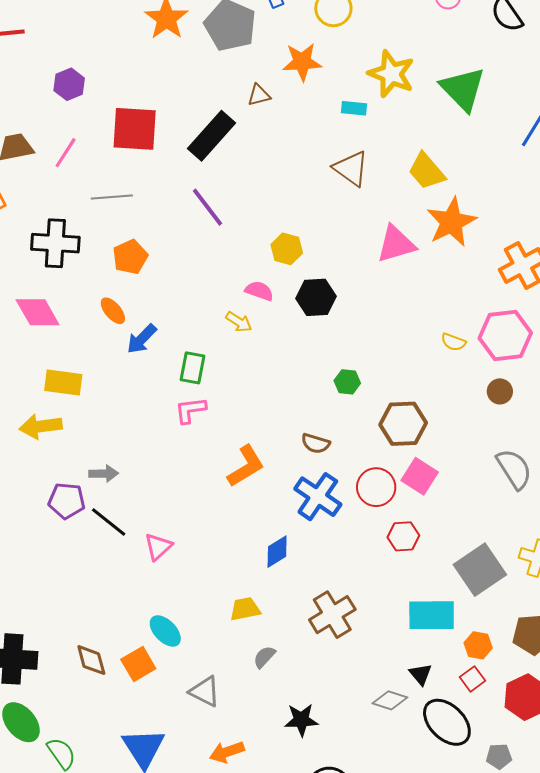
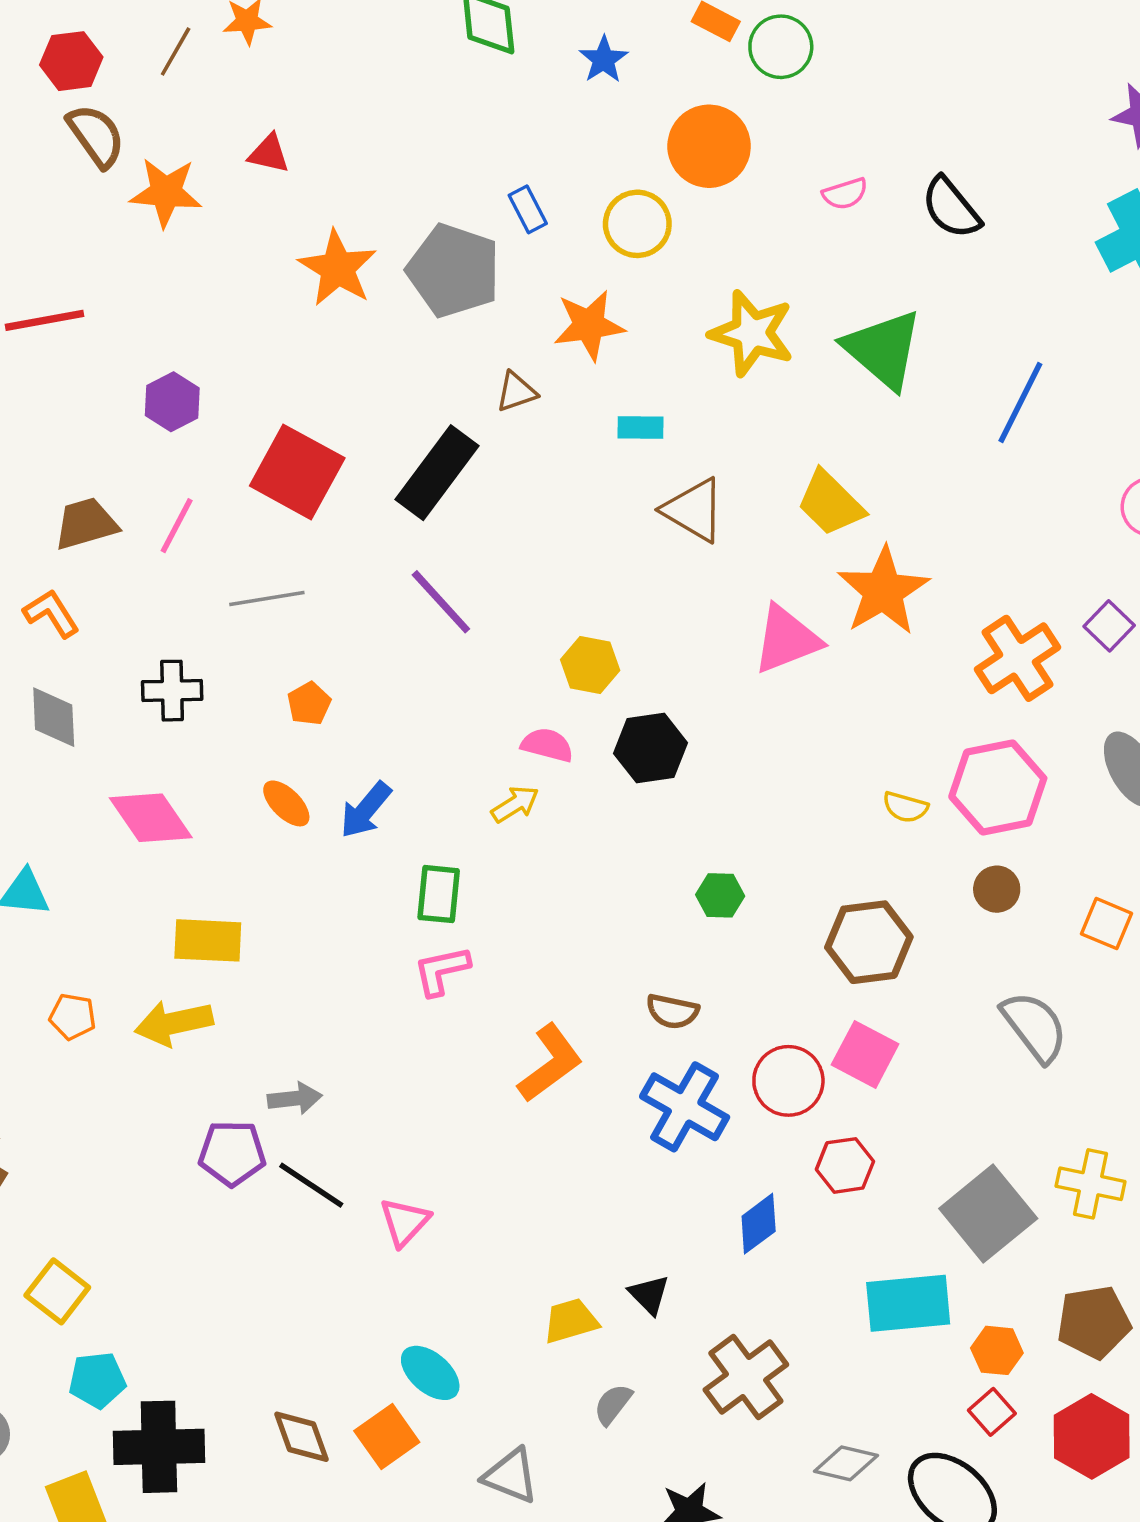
cyan rectangle: (354, 108) -> (641, 428), moved
red square: (135, 129) -> (297, 472), turned 30
black cross: (55, 243) -> (172, 691), size x0.7
orange pentagon: (130, 257) -> (309, 704), size x0.7
yellow arrow: (239, 322) -> (515, 804), turned -60
blue arrow: (142, 339) -> (366, 810), moved
brown hexagon: (403, 424) -> (869, 942), moved
blue diamond: (277, 552) -> (759, 1224), moved
brown cross: (332, 615) -> (746, 1377), moved
black triangle: (421, 674) -> (649, 1295), moved

